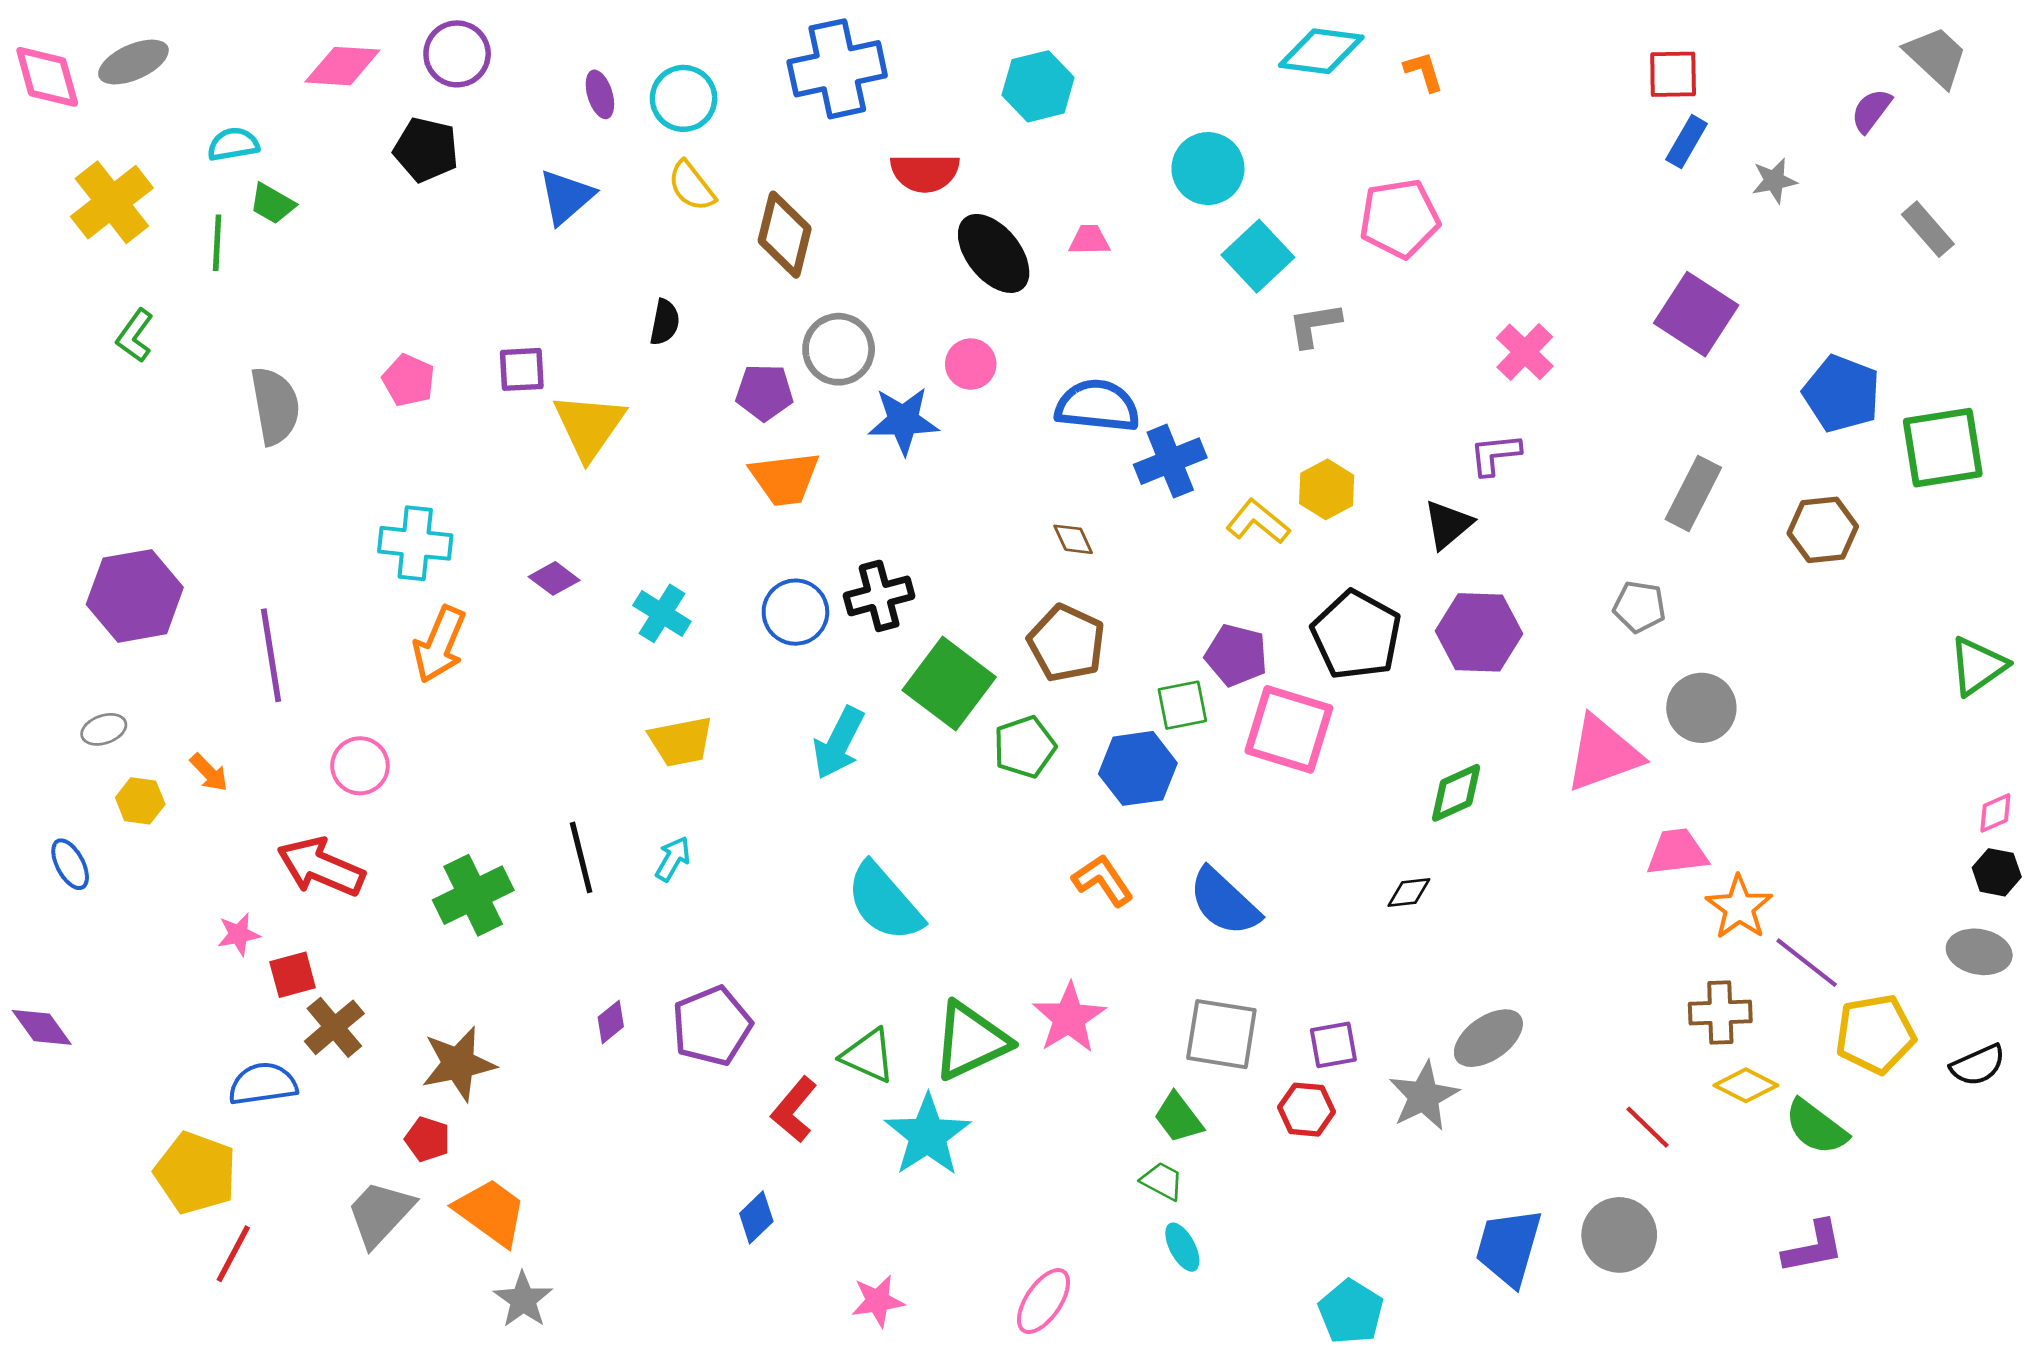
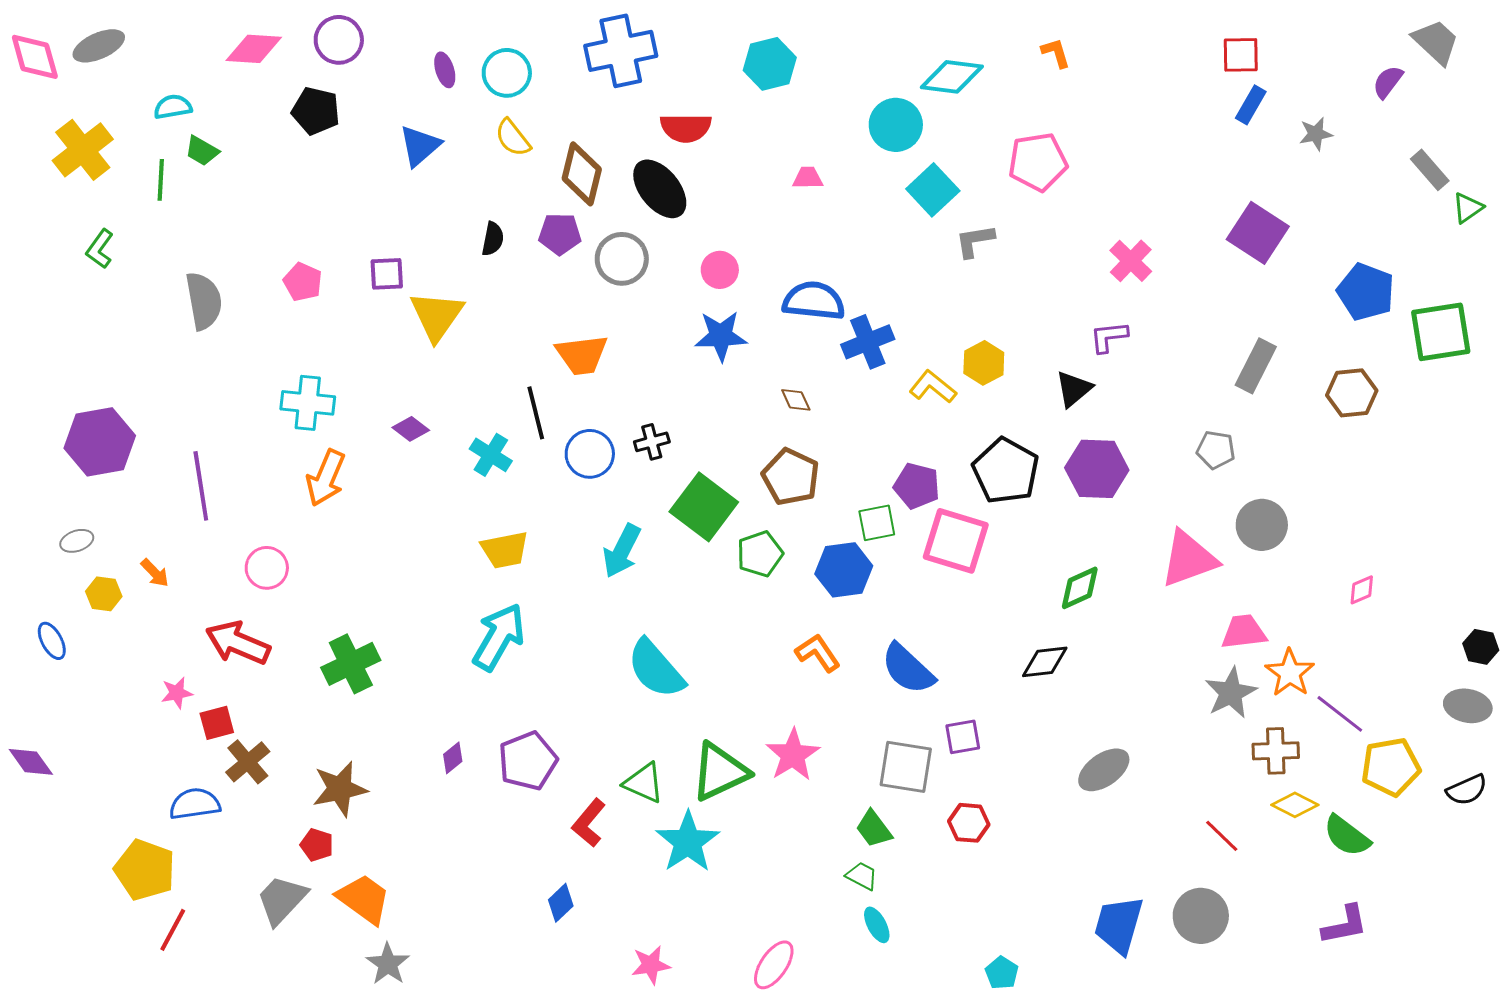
cyan diamond: (1321, 51) -> (952, 77), moved
black ellipse: (994, 253) -> (660, 189), moved
purple pentagon: (764, 392) -> (560, 234), moved
blue star: (903, 421) -> (721, 336), moved
black cross: (879, 596) -> (652, 442), size x0.7
green triangle: (1978, 666) -> (1468, 208), moved, size x0.7
pink diamond: (1995, 813) -> (1362, 590), moved
black line: (581, 857) -> (536, 413), moved
cyan arrow: (673, 859) -> (499, 637), size x2.0
black diamond: (1409, 893) -> (1045, 662), size x1.4
purple square: (1333, 1045) -> (963, 737), moved
gray star: (1424, 1096) -> (1231, 693), moved
cyan pentagon: (1351, 1312) -> (1002, 973), size x0.7

